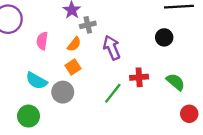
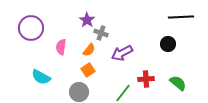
gray cross: (88, 25) -> (101, 33), turned 32
purple arrow: (112, 48) -> (122, 53), turned -95
cyan semicircle: (36, 81) -> (41, 77), moved

